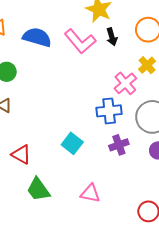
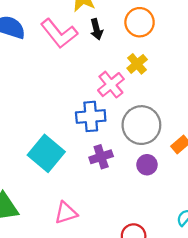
cyan square: (72, 143) -> (46, 153), size x1.4
pink triangle: (90, 193) -> (66, 213), turned -30

